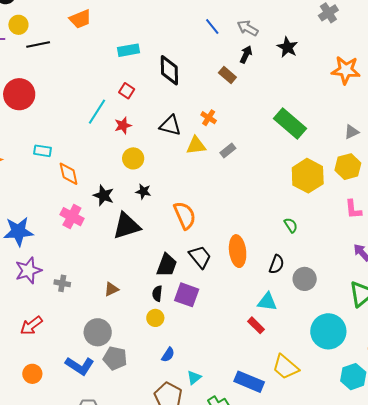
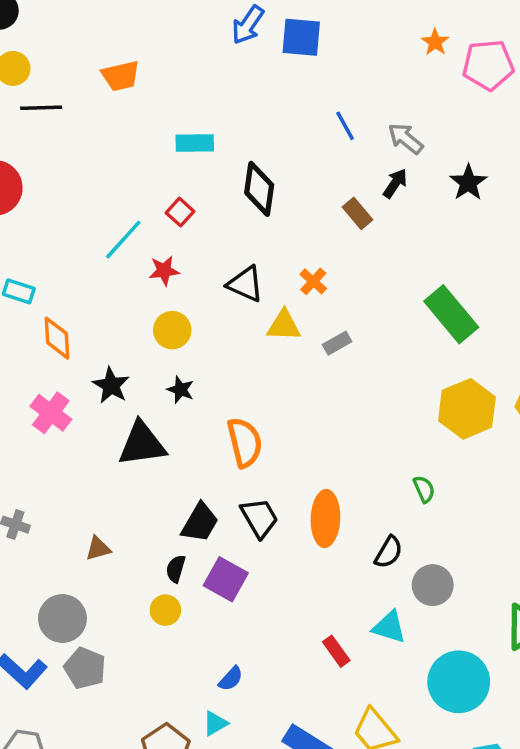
cyan triangle: (267, 302) -> (389, 627), moved
blue semicircle: (168, 355) -> (231, 679), moved

